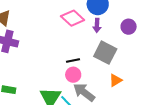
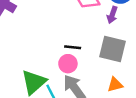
gray square: (105, 53) -> (112, 49), turned -30

